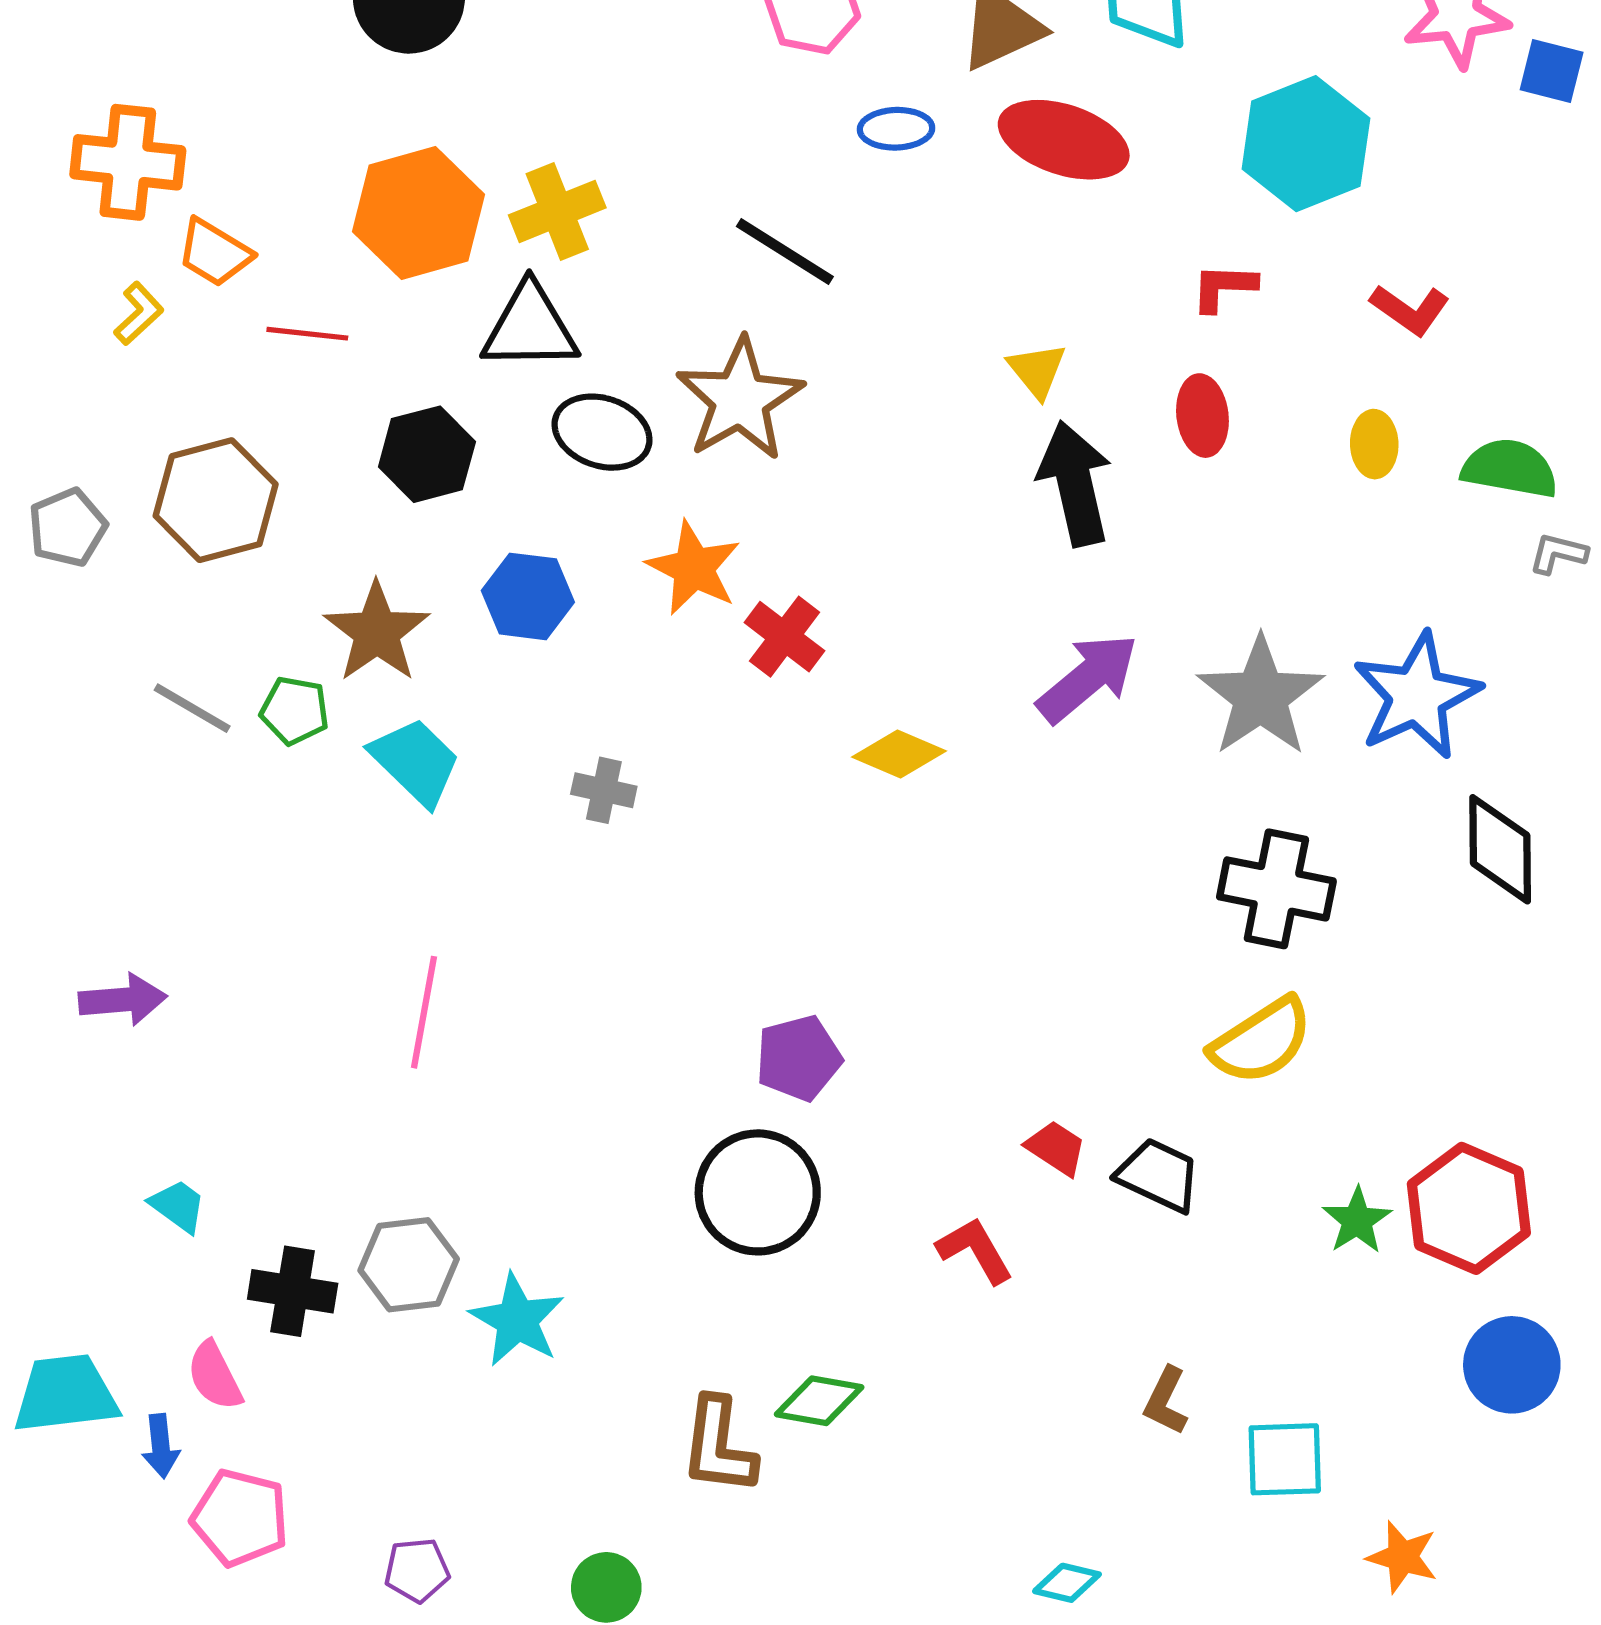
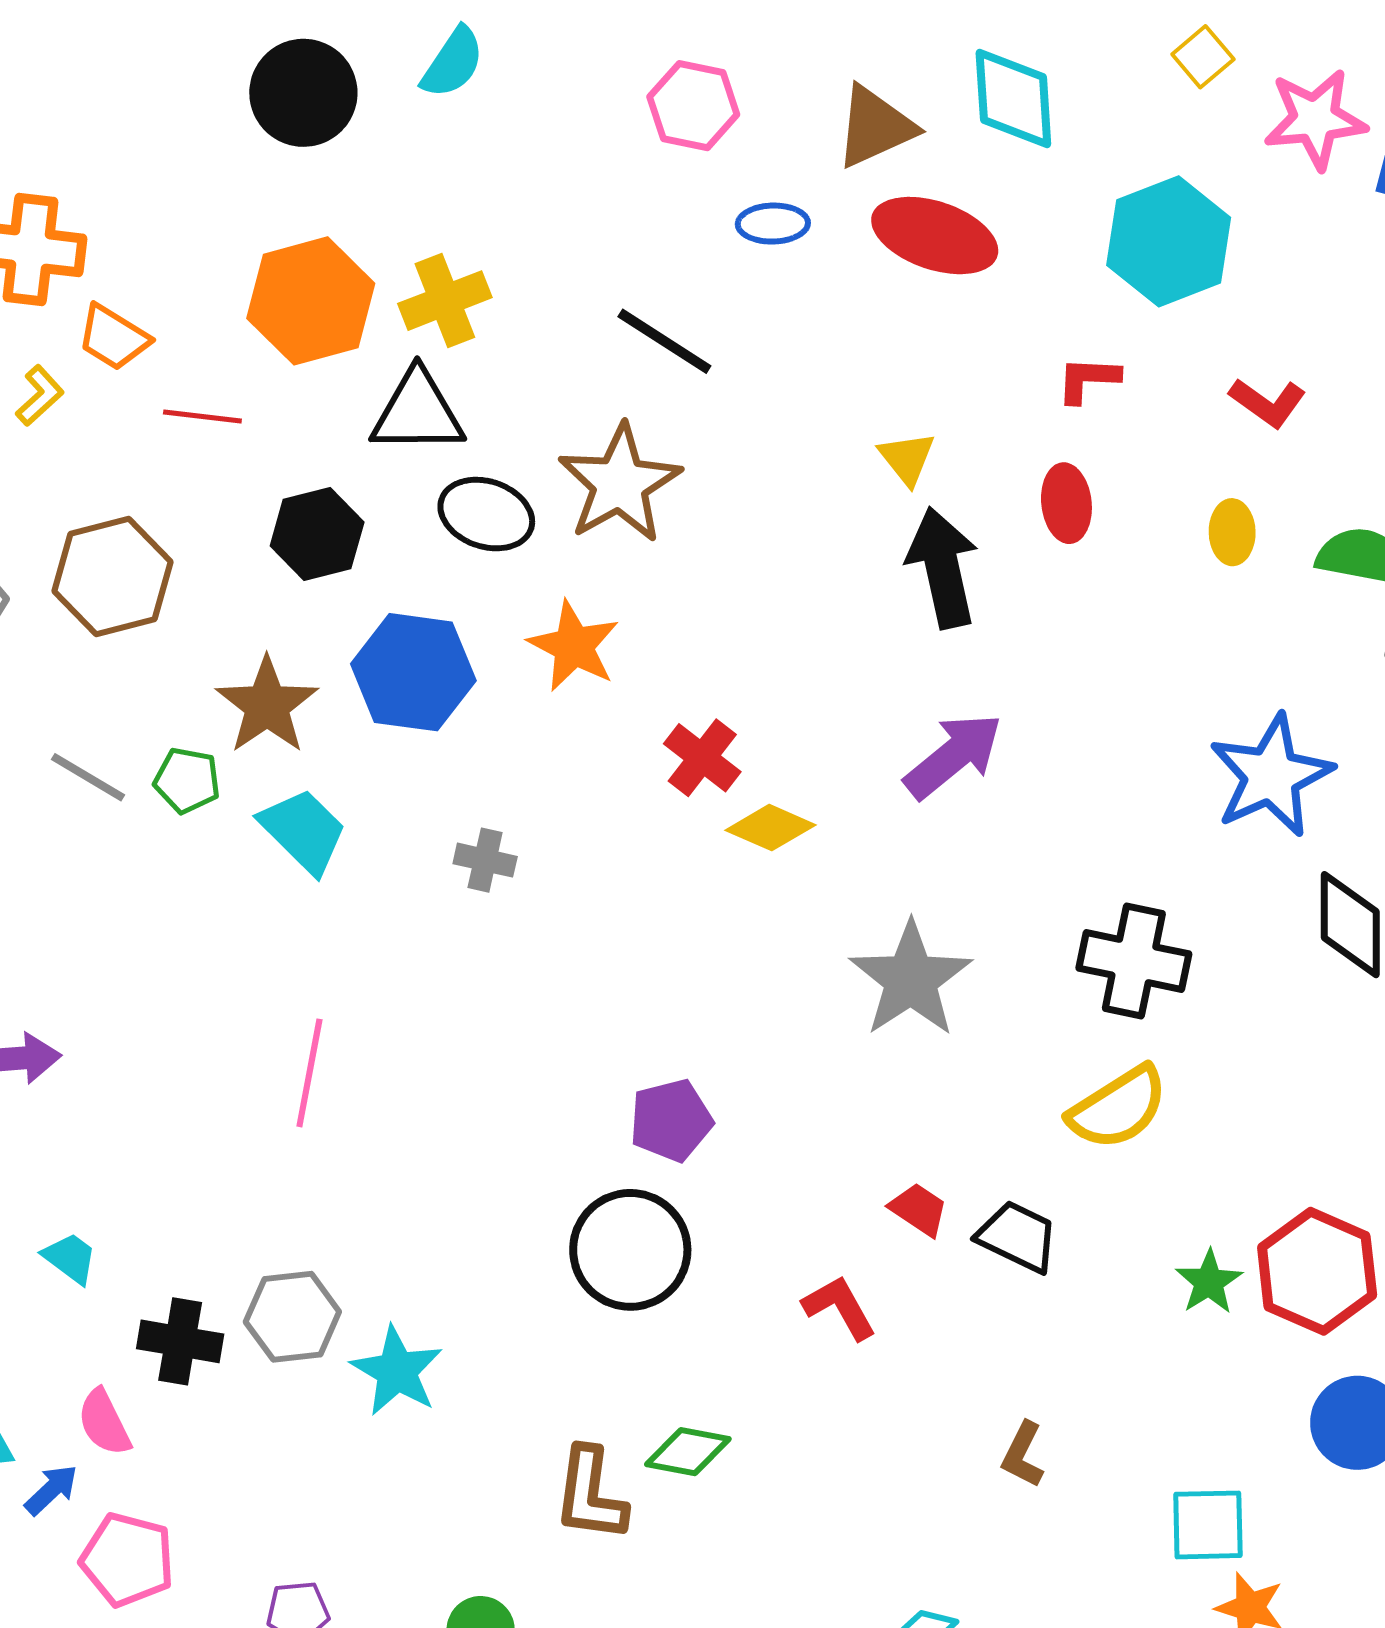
blue hexagon: (528, 596) -> (413, 672), size x1.4
red cross: (785, 637) -> (702, 758), moved
gray star: (1261, 696) -> (911, 979), moved
blue arrow: (161, 1446) -> (51, 1490), turned -128
cyan square: (1285, 1459) -> (1208, 1525), moved

